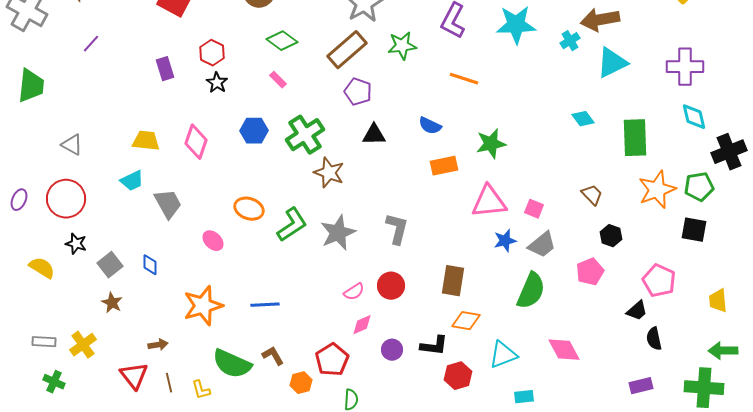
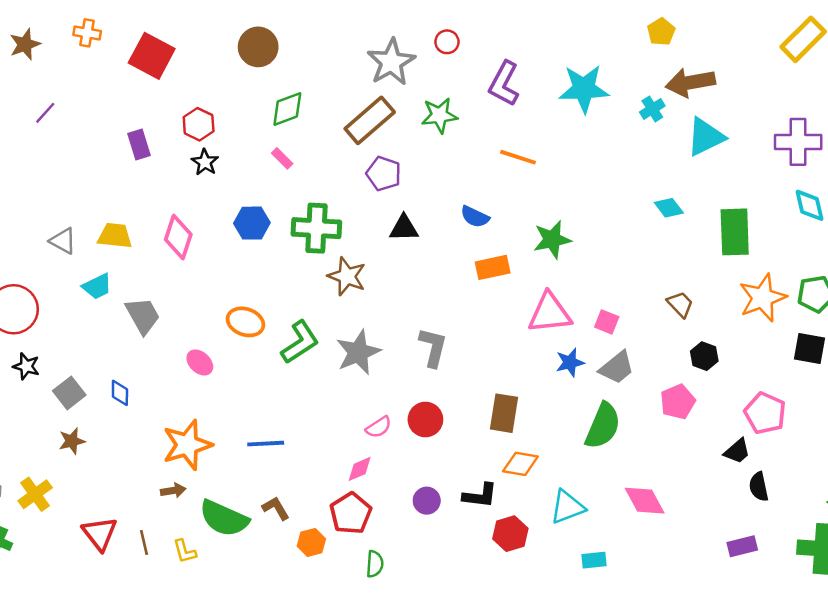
green diamond: (282, 41) -> (287, 109), turned -56
green cross: (305, 135) -> (316, 228), turned 36
gray triangle: (72, 145) -> (63, 241), moved
brown star: (112, 303) -> (72, 441), turned 30
pink diamond: (362, 325) -> (360, 469), moved
brown arrow: (158, 345) -> (173, 490), moved

